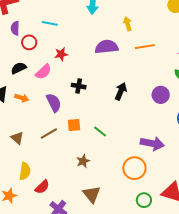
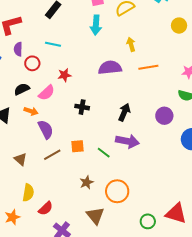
orange arrow: (22, 98) -> (31, 111), moved
purple semicircle: (54, 103) -> (46, 129), moved
purple arrow: (152, 143) -> (127, 141), moved
orange circle: (134, 168) -> (117, 191), moved

